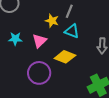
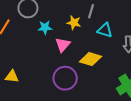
cyan triangle: (72, 31) -> (105, 30), moved
cyan star: (15, 39) -> (45, 27), moved

